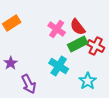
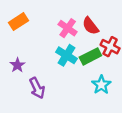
green rectangle: (78, 44) -> (90, 56), moved
cyan cross: (59, 66) -> (66, 55), moved

